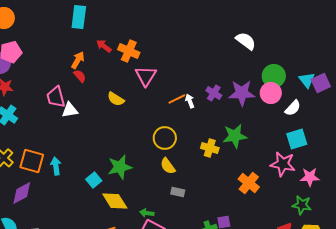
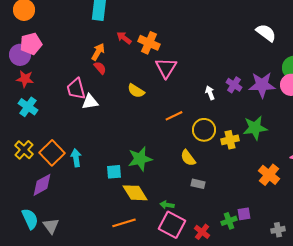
orange line: (177, 99) -> (174, 116), moved
yellow circle: (165, 138) -> (204, 130), moved
yellow cross: (210, 148) -> (230, 140), turned -30
orange square: (32, 161) -> (52, 153), turned 30
cyan square: (94, 180) -> (114, 172), turned 35

